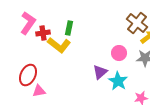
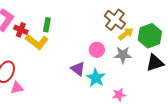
red cross: (43, 33) -> (21, 30), turned 32
purple triangle: (100, 72) -> (78, 69), turned -42

